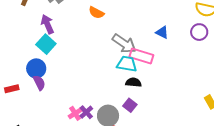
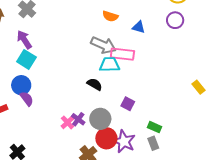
orange semicircle: (96, 13) -> (110, 16), moved
black semicircle: (133, 82) -> (95, 84), moved, turned 35
purple square: (130, 105) -> (128, 104), moved

